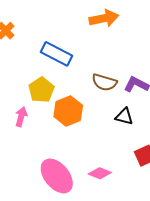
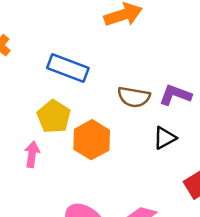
black triangle: (124, 116) -> (165, 138), turned -36

